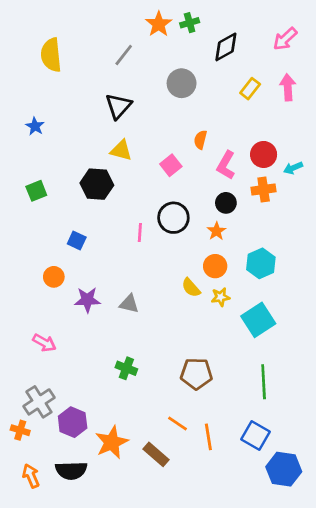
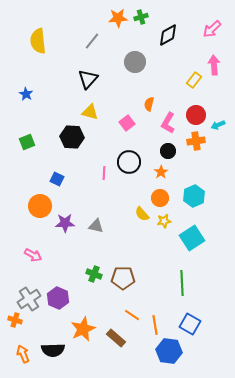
orange star: (159, 24) -> (118, 18), turned 30
yellow rectangle: (250, 89) -> (194, 80), moved
orange circle: (54, 277) -> (40, 206), size x1.5
brown pentagon: (196, 374) -> (123, 278), moved
green line: (264, 382) -> (182, 283), moved
purple hexagon: (73, 422) -> (58, 298), moved
blue hexagon: (284, 469) -> (169, 351), moved

